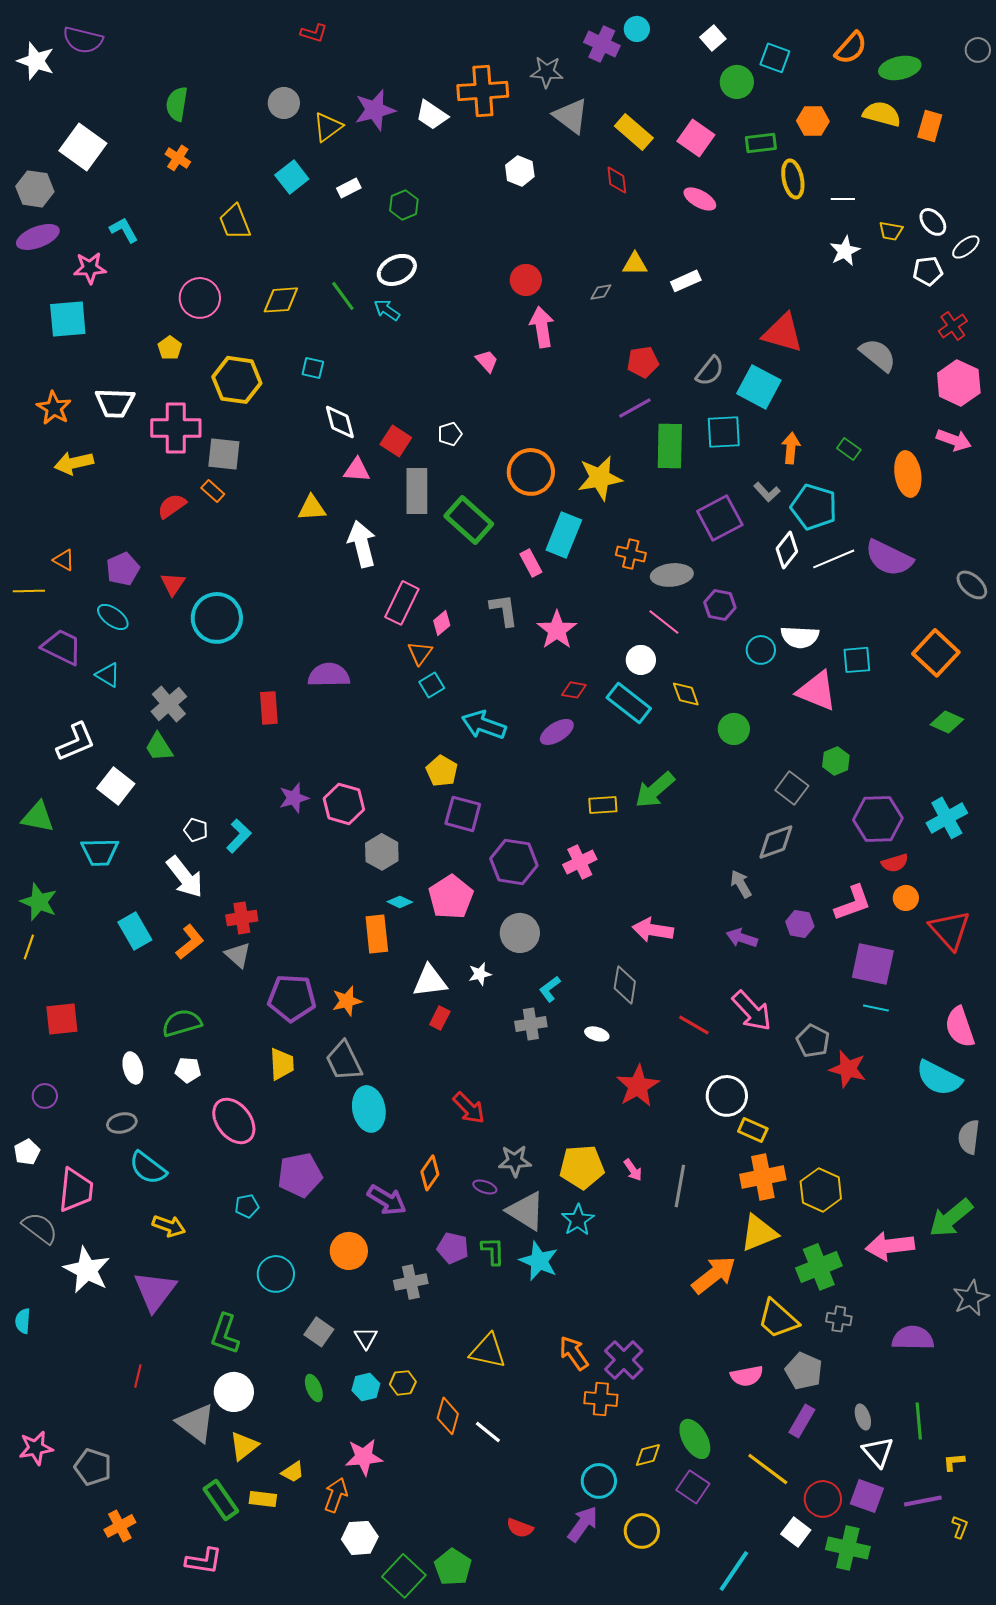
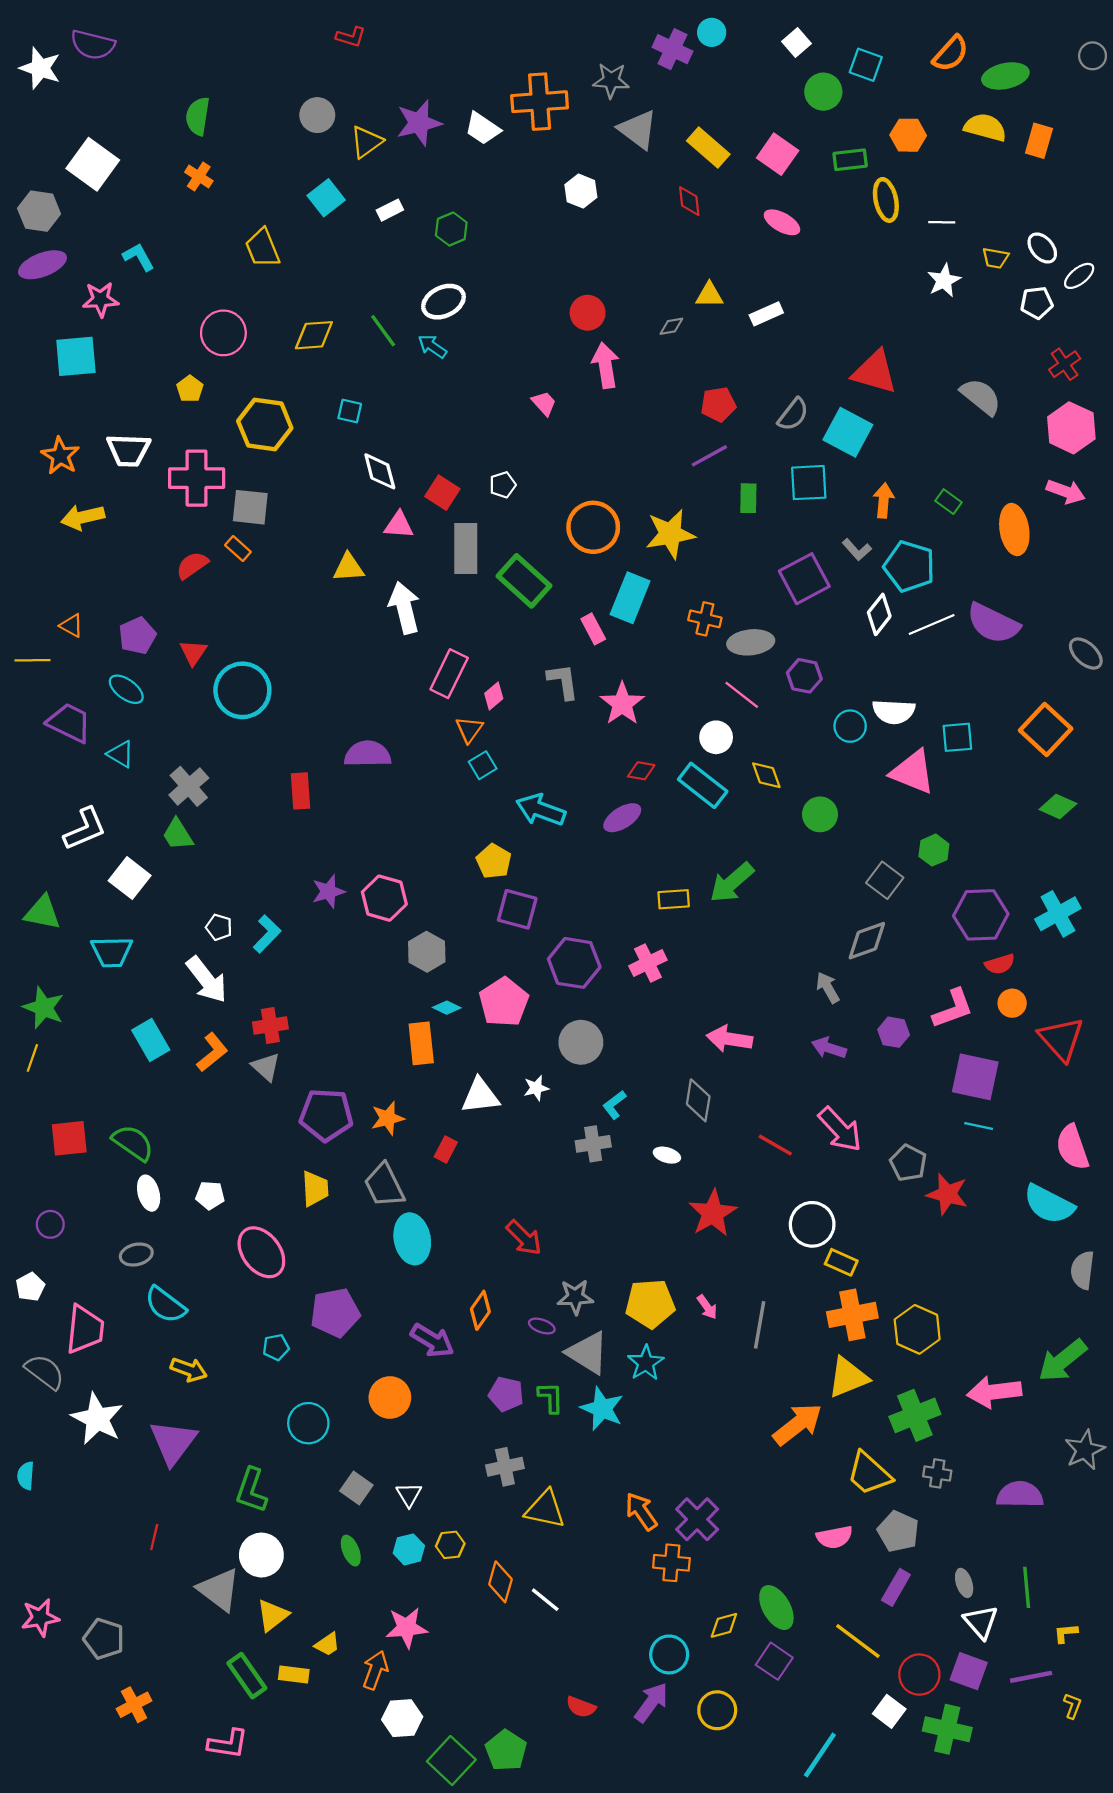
green rectangle: (670, 446) -> (748, 498), size x0.6
red rectangle: (440, 1018) -> (446, 1150), moved
green semicircle: (182, 1023) -> (133, 1143), moved, turned 51
gray cross: (411, 1282) -> (505, 1467), moved

